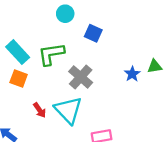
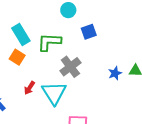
blue square: (93, 33) -> (89, 32), turned 35
red arrow: (40, 110) -> (29, 88), turned 56

